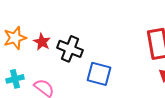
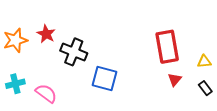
red star: (42, 42) -> (46, 34), moved

